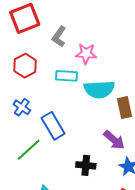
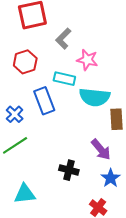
blue cross: (22, 107) -> (15, 114), moved
blue rectangle: (53, 126) -> (44, 101), moved

